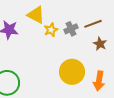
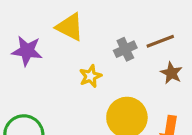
yellow star: (51, 30) -> (90, 76), moved

